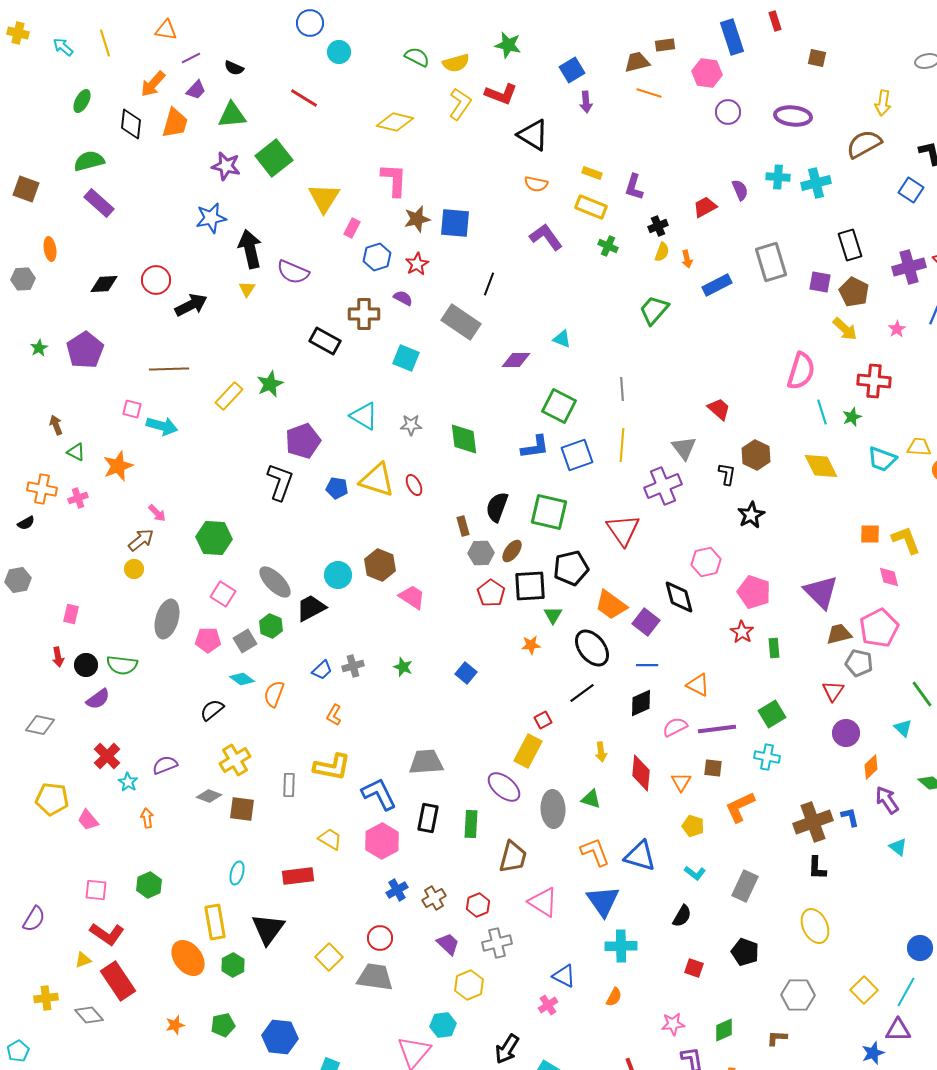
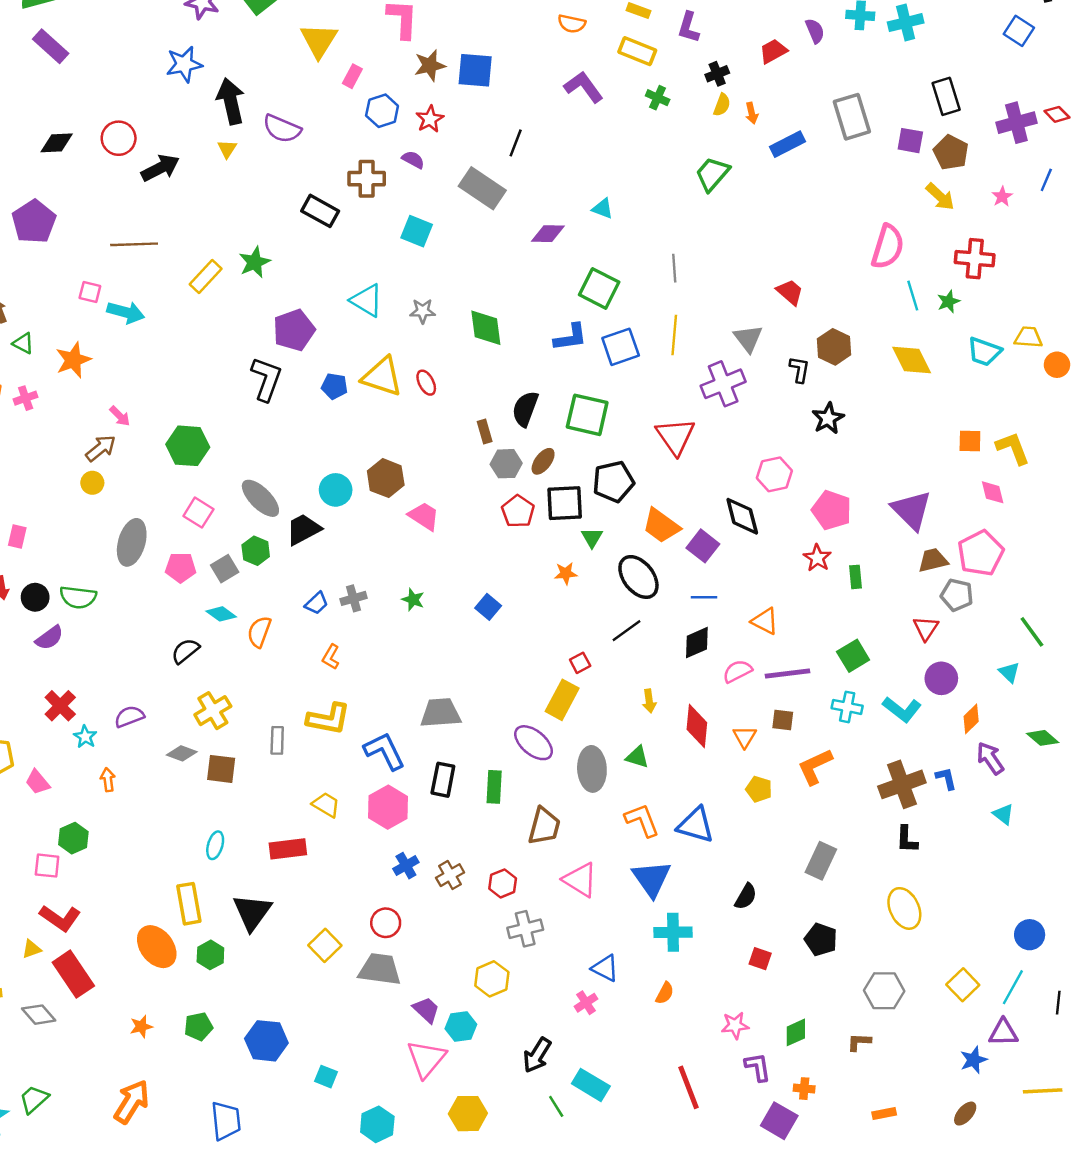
cyan L-shape: (695, 873) -> (902, 709), moved, size x1.5
green hexagon: (149, 885) -> (73, 838), moved
purple trapezoid: (448, 944) -> (426, 1010), moved

